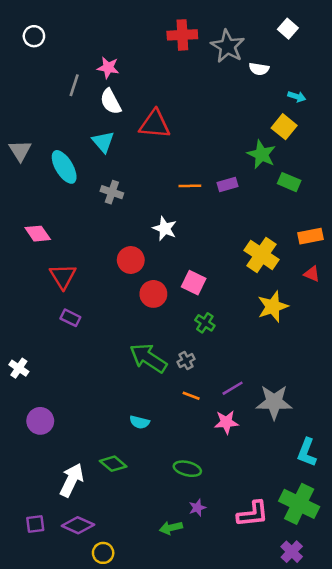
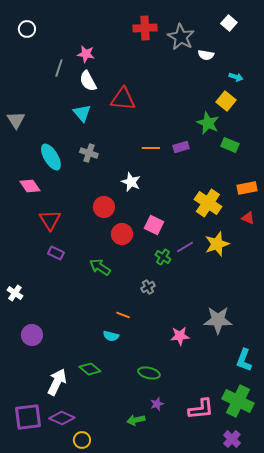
cyan ellipse: (64, 167) -> (51, 157), moved
green arrow: (148, 358) -> (100, 267), moved, size x0.7
purple line: (233, 388) -> (185, 247), moved
orange line: (191, 396) -> (123, 315), moved
purple square: (35, 524) -> (28, 417), size x1.8

